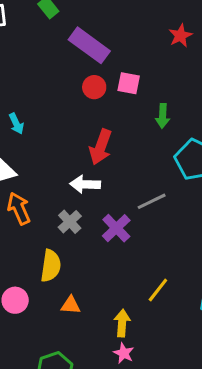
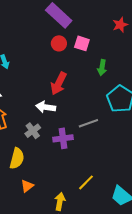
red star: (180, 36) -> (120, 25), moved
purple cross: (116, 228) -> (63, 138), turned 30
orange triangle: (71, 305) -> (27, 186), turned -48

